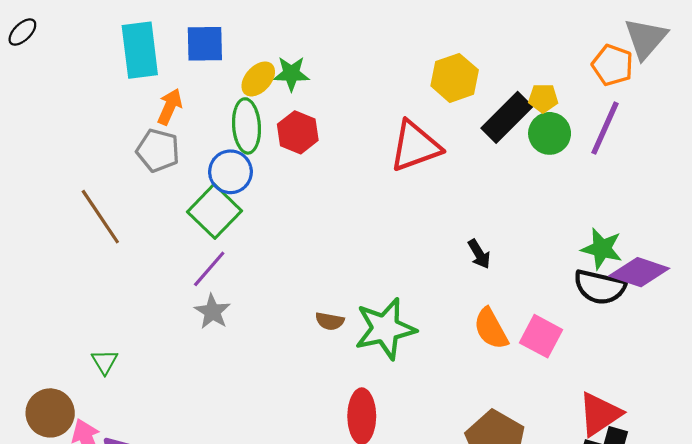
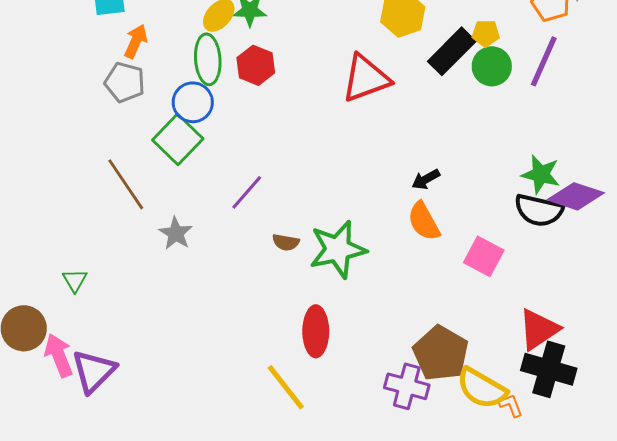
brown line: (100, 217) -> (126, 184), moved
black arrow: (479, 254) -> (426, 179), turned 92
purple line: (209, 269) -> (247, 192), moved
orange semicircle: (491, 329) -> (424, 221), moved

